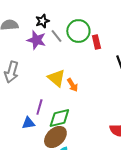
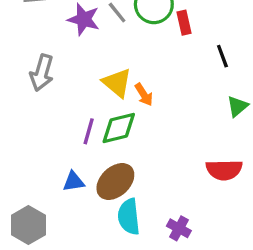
green diamond: (59, 118) -> (119, 128), moved
blue triangle: (28, 123) -> (74, 182), moved

